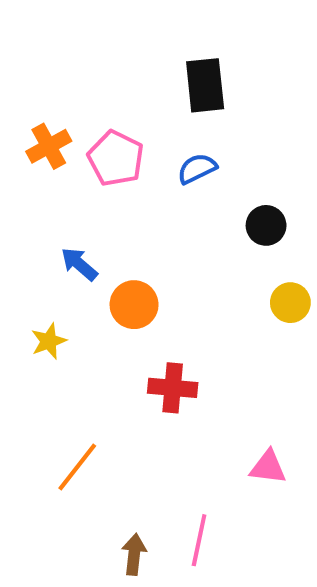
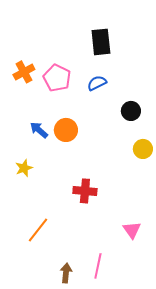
orange circle: (134, 305) -> (66, 130), moved
pink triangle: (268, 467) -> (132, 230), turned 48

